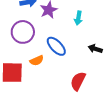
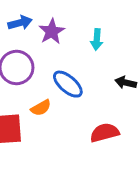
red semicircle: (78, 81) -> (105, 133), turned 54

